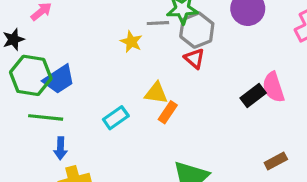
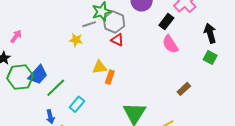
black rectangle: (253, 95) -> (166, 22), moved
green line: (46, 117) -> (56, 88), moved, turned -35
cyan rectangle: (116, 118) -> (77, 104), moved

